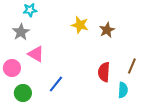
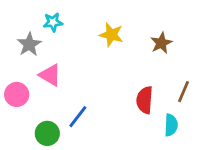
cyan star: (30, 10) -> (53, 22), moved
brown star: (107, 30) -> (161, 43), moved
green circle: (23, 93) -> (47, 133), moved

